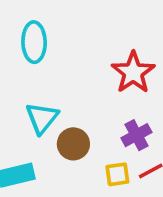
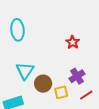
red star: (133, 72) -> (73, 42), size x0.6
yellow square: (117, 174) -> (61, 92), moved

